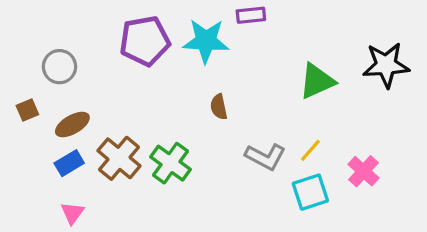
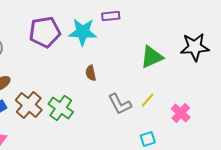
gray L-shape: (265, 157) -> (120, 104), turned 35
cyan square: (310, 192) -> (148, 139), moved, size x0.7

